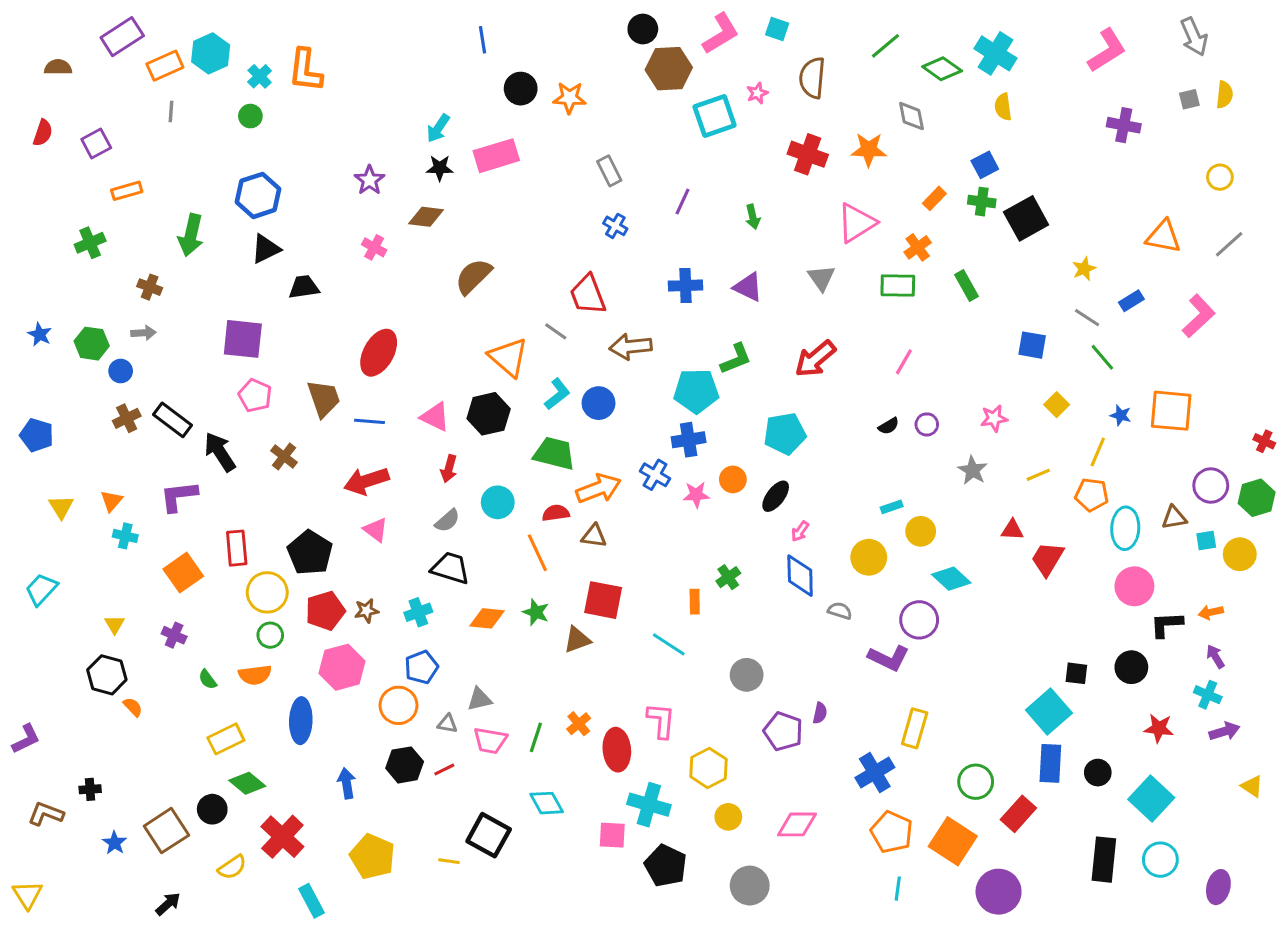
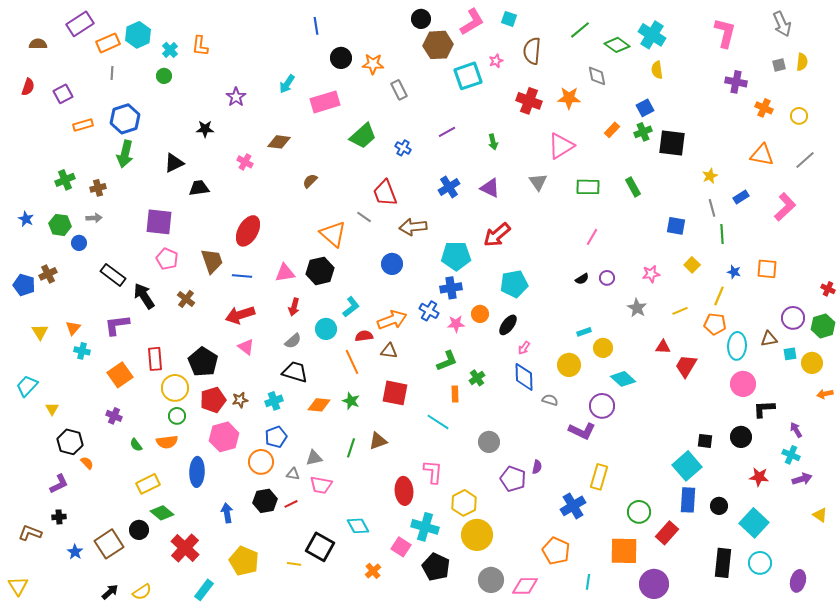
pink L-shape: (1107, 50) -> (725, 33), turned -44
orange L-shape: (305, 70) -> (200, 46), size x0.7
black star: (440, 168) -> (205, 129), moved
gray rectangle: (609, 171) -> (399, 90), moved
purple star: (369, 180) -> (236, 97), moved
blue hexagon: (258, 195) -> (125, 119), moved
purple line: (682, 202) -> (447, 132), turned 36
green cross: (982, 202) -> (643, 132), turned -30
black square: (1026, 218) -> (672, 143), turned 36
green cross: (90, 243) -> (65, 180), moved
orange cross: (918, 247) -> (764, 108), moved, turned -30
brown semicircle: (473, 276) -> (310, 181), size x0.6
blue cross: (686, 286) -> (449, 187), turned -30
brown cross: (150, 287) -> (98, 188), turned -35
gray line: (1087, 318) -> (712, 208), turned 42
green line: (1102, 357) -> (722, 234), turned 36
green L-shape: (736, 359) -> (447, 361), moved
red arrow: (815, 359) -> (497, 235), moved
cyan L-shape: (557, 394) -> (351, 307), moved
orange square: (1171, 411) -> (767, 269), size x0.7
pink triangle: (435, 417) -> (285, 273), turned -35
brown cross: (127, 418) -> (48, 274), moved
green trapezoid: (554, 453) -> (363, 136), moved, turned 124
orange arrow: (1211, 612) -> (825, 394), moved
yellow triangle: (115, 624) -> (52, 409), moved
brown triangle: (577, 640) -> (378, 441), moved
orange cross: (579, 724) -> (373, 571), moved
green line: (536, 737) -> (351, 448), moved
purple L-shape: (26, 739) -> (59, 484), moved
yellow circle: (728, 817) -> (477, 535), size x1.8
pink diamond: (797, 824) -> (525, 586), moved
orange pentagon: (892, 832) -> (556, 551), moved
pink square: (612, 835) -> (401, 547), turned 30
orange square: (953, 841) -> (624, 551), turned -32
yellow semicircle: (232, 867) -> (142, 592), moved
cyan rectangle: (311, 901) -> (204, 590), turned 65

